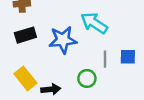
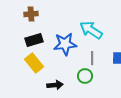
gray line: (105, 59) -> (92, 58), moved
yellow rectangle: (25, 78) -> (34, 63), moved

